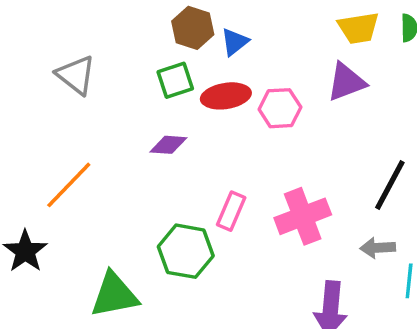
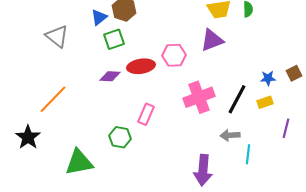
blue triangle: (235, 42) -> (99, 17), moved
red ellipse: (226, 96) -> (141, 66), moved
pink cross: (303, 216) -> (199, 97), moved
green hexagon: (186, 251) -> (120, 137), size x0.7

